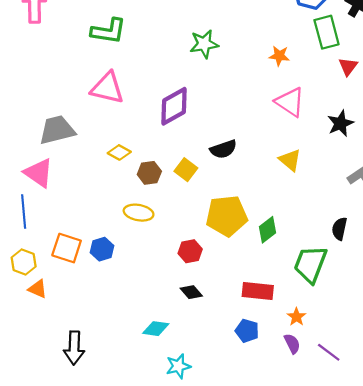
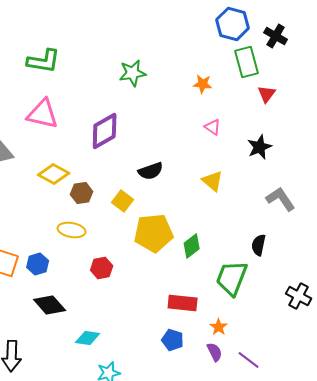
pink triangle: (290, 102) -> (213, 127), size x0.6
yellow diamond: (119, 152) -> (54, 174), size x1.4
yellow square: (186, 170) -> (123, 201), moved
red hexagon: (190, 251) -> (102, 268), moved
black diamond: (191, 292) -> (50, 305), moved, size x1.5

